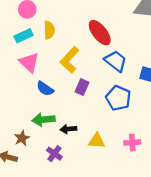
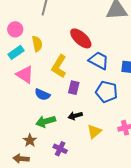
black arrow: (68, 129) -> (75, 116), moved
yellow triangle: (97, 141) -> (94, 131), turned -35

